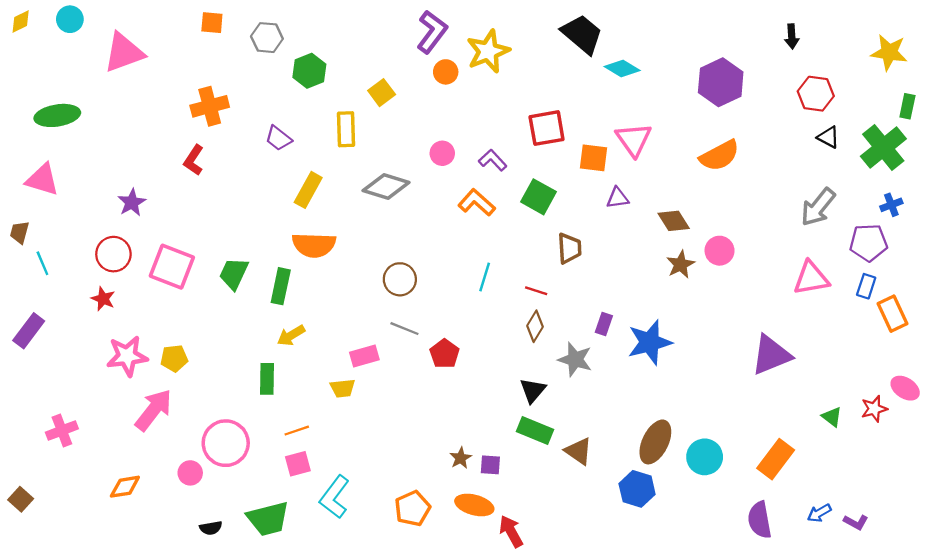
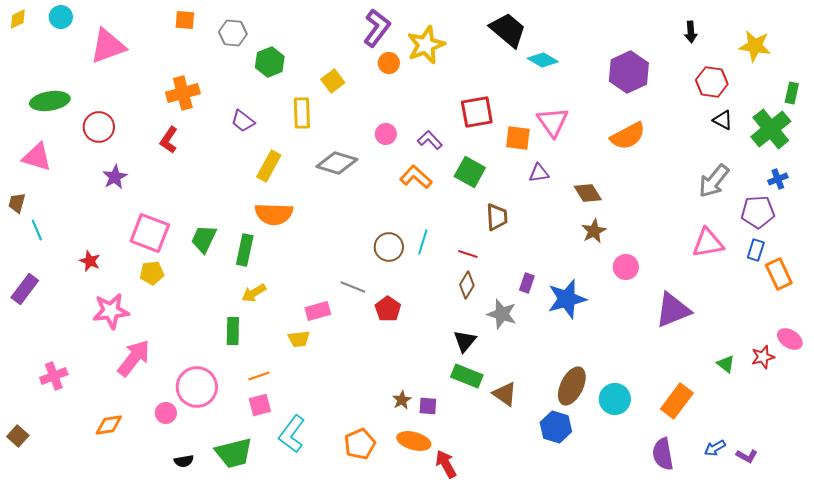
yellow star: (889, 52) -> (755, 46), moved
pink circle: (720, 251) -> (626, 267), moved
red circle: (113, 254) -> (99, 127), moved
brown circle: (400, 279) -> (389, 247), moved
yellow pentagon: (174, 358) -> (152, 273), moved

